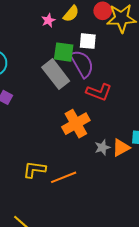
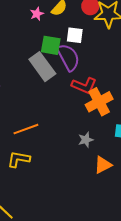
orange cross: (76, 124) -> (99, 102), moved
orange triangle: (121, 148) -> (103, 165), moved
orange line: (64, 177) -> (26, 129), moved

